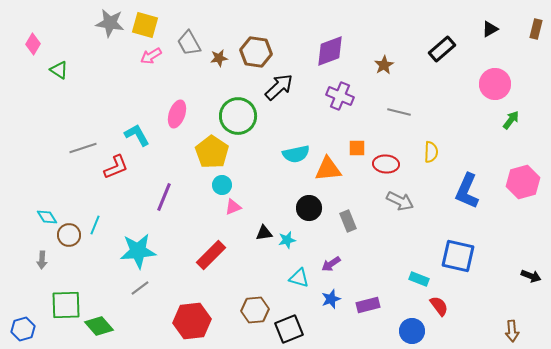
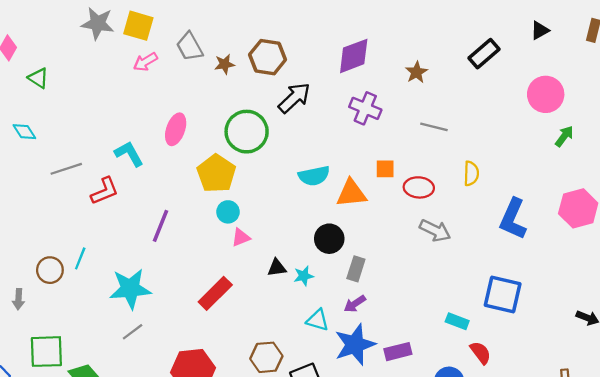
cyan diamond: (47, 217) -> (24, 132), moved
gray rectangle: (348, 221) -> (356, 269), moved, turned 40
blue star: (331, 299) -> (355, 345), size x1.8

